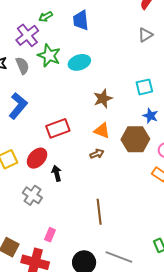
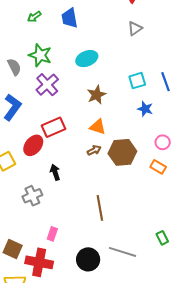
purple cross: (27, 35) -> (47, 85), moved
cyan ellipse: (79, 62) -> (87, 59), moved
brown hexagon: (135, 139) -> (122, 152), moved
red ellipse: (37, 158) -> (33, 145), moved
gray cross: (32, 195) -> (32, 196), turned 36

